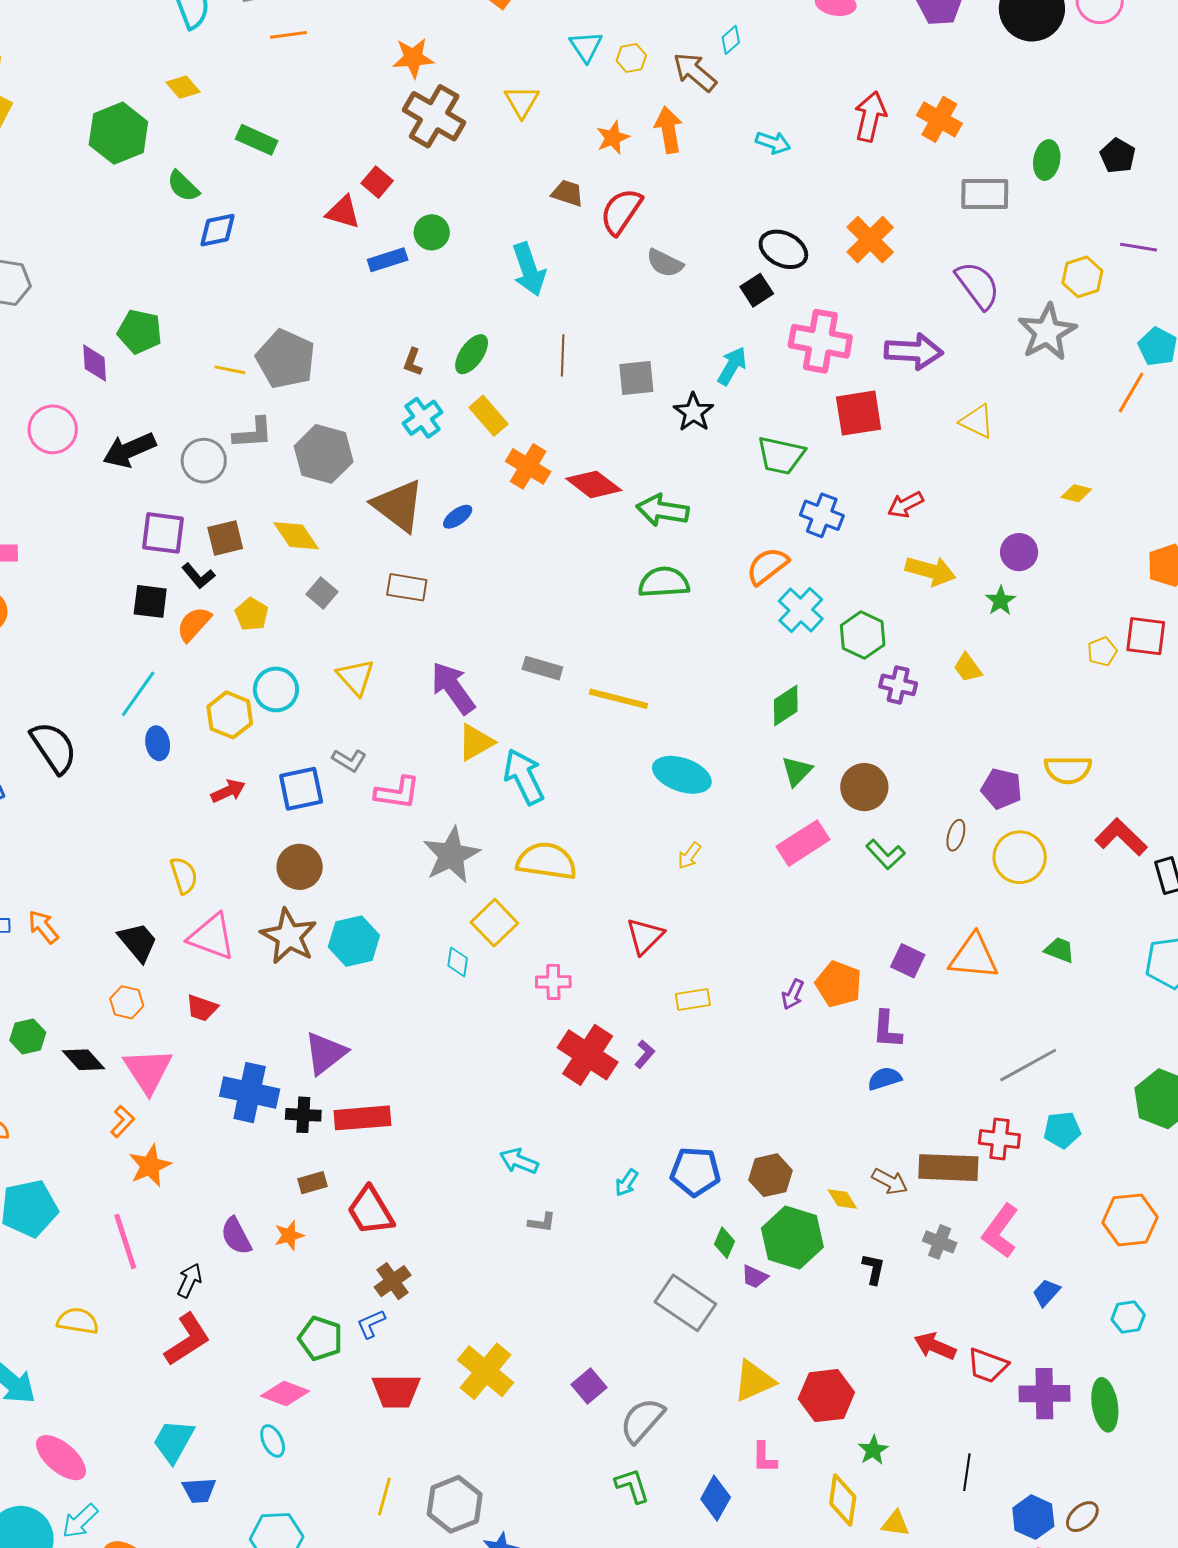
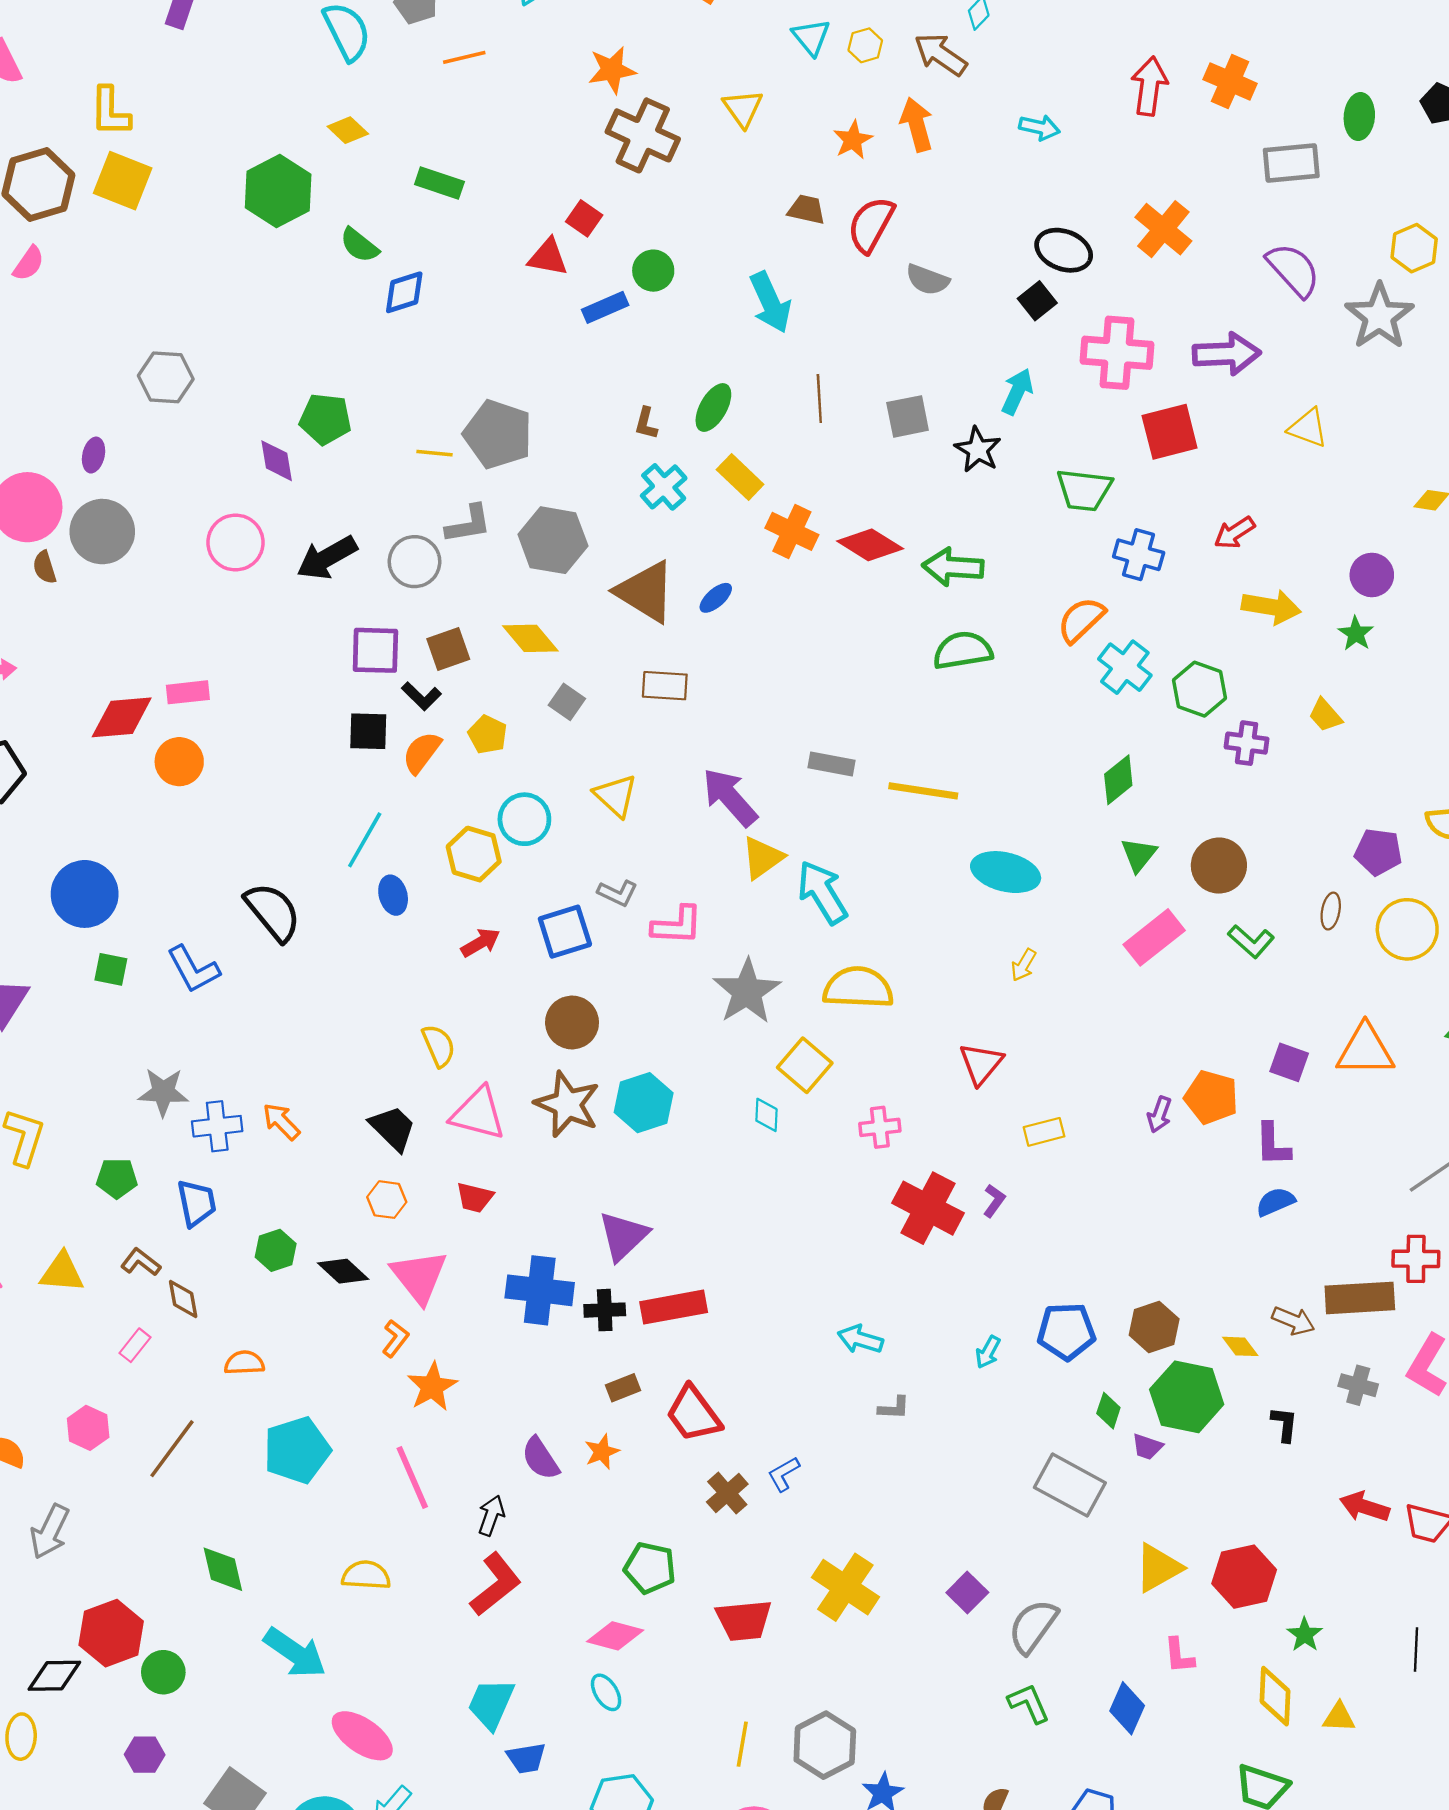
blue L-shape: (371, 1324) -> (784, 1474), moved

